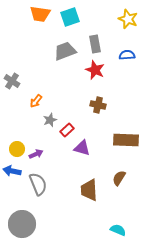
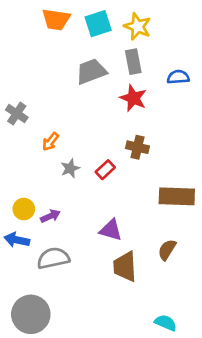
yellow star: (128, 19) -> (138, 26), moved
red rectangle: (67, 130) -> (105, 170), moved
purple triangle: (82, 148) -> (111, 230), moved
gray semicircle: (38, 184) -> (53, 258), turned -80

